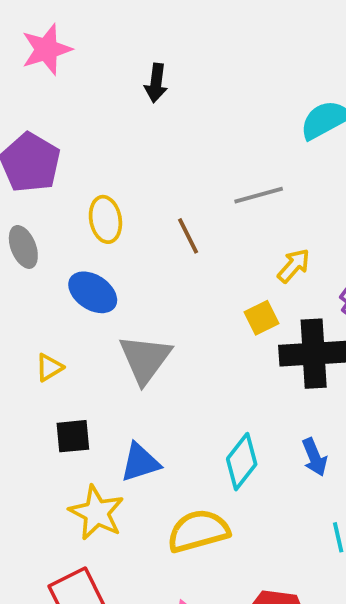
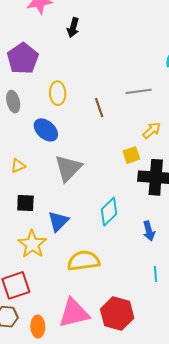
black arrow: (156, 83) -> (73, 28), moved
blue triangle: (140, 462) -> (58, 221), turned -35
cyan diamond: (242, 462) -> (109, 212), moved

